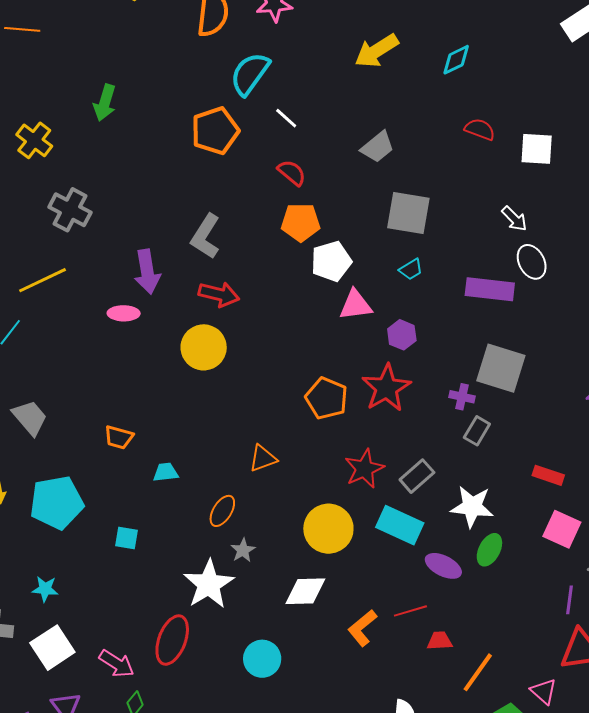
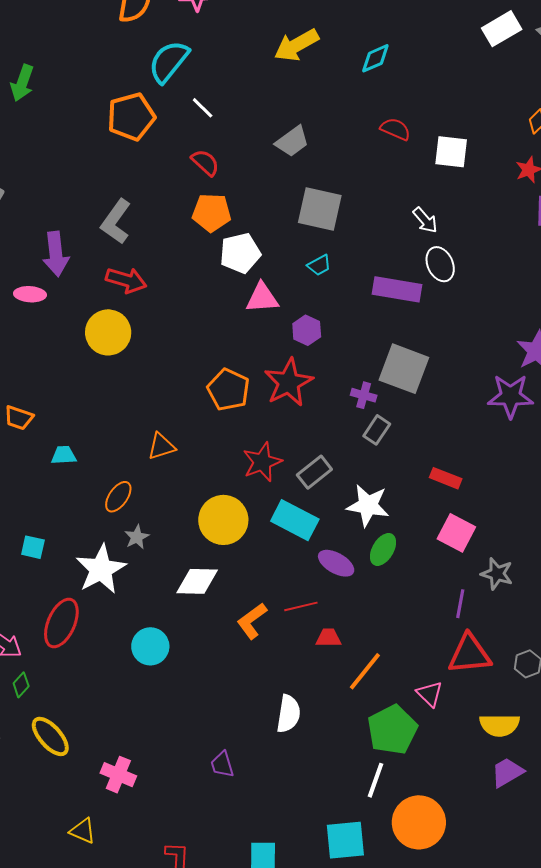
cyan square: (126, 538) -> (33, 547), moved

